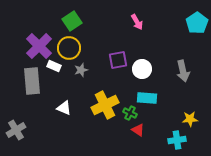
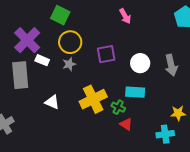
green square: (72, 21) -> (60, 15), turned -30
yellow circle: (69, 48) -> (70, 42), moved
white circle: (142, 69) -> (140, 63), moved

